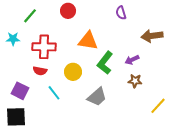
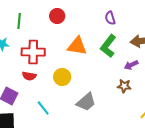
green line: (30, 16) -> (19, 21), turned -35
purple arrow: (132, 60) -> (131, 65), moved
green L-shape: (105, 63) -> (108, 46), moved
cyan line: (54, 93) -> (43, 108), moved

